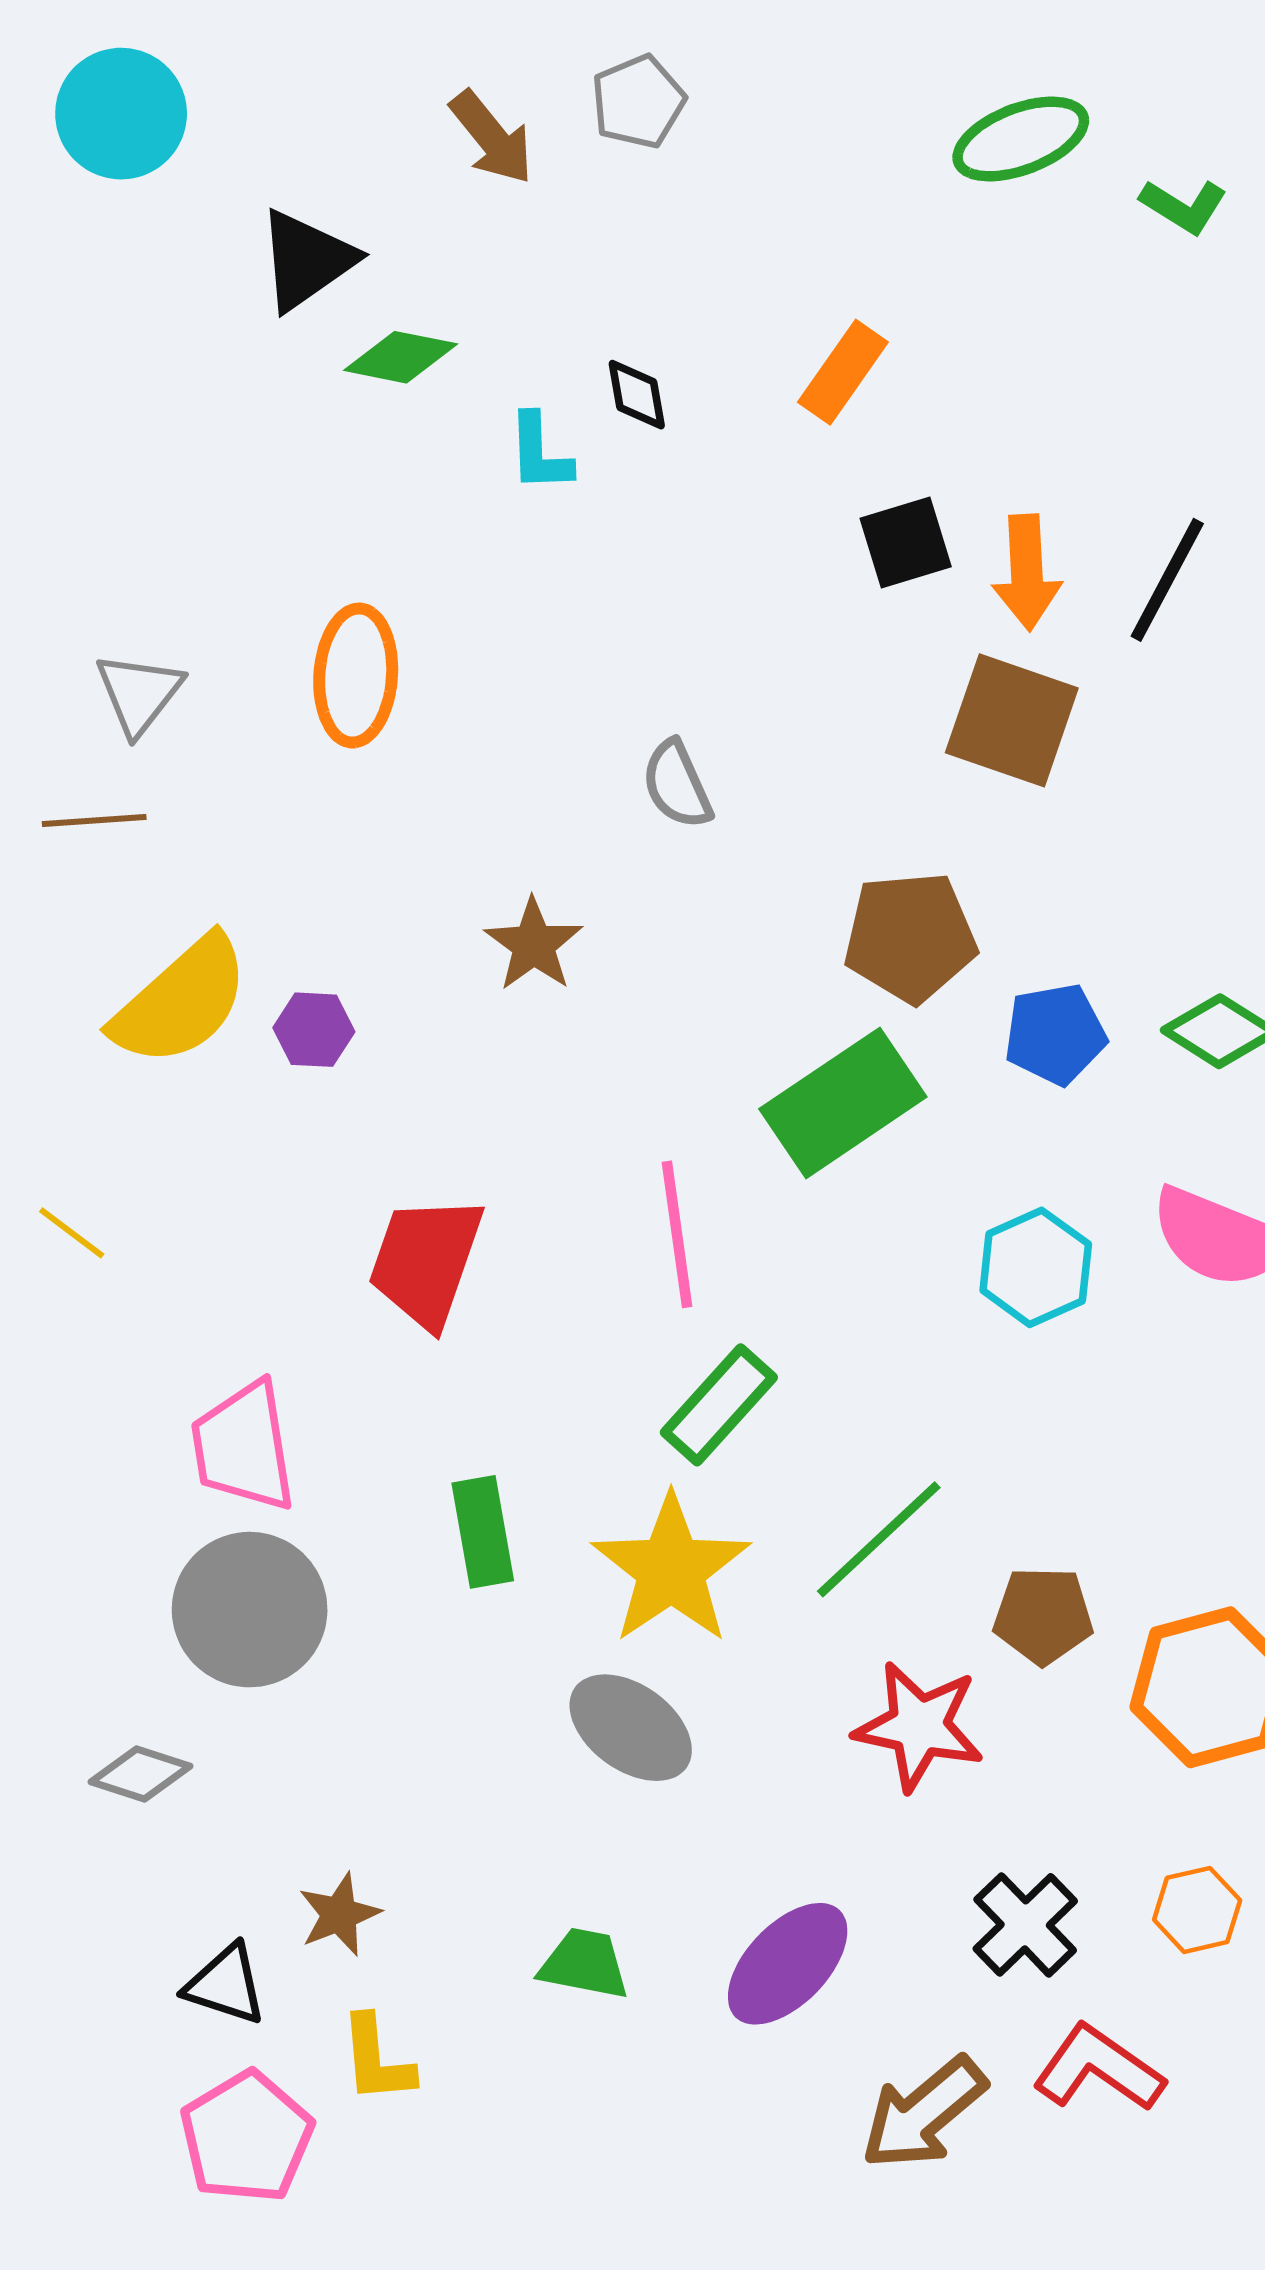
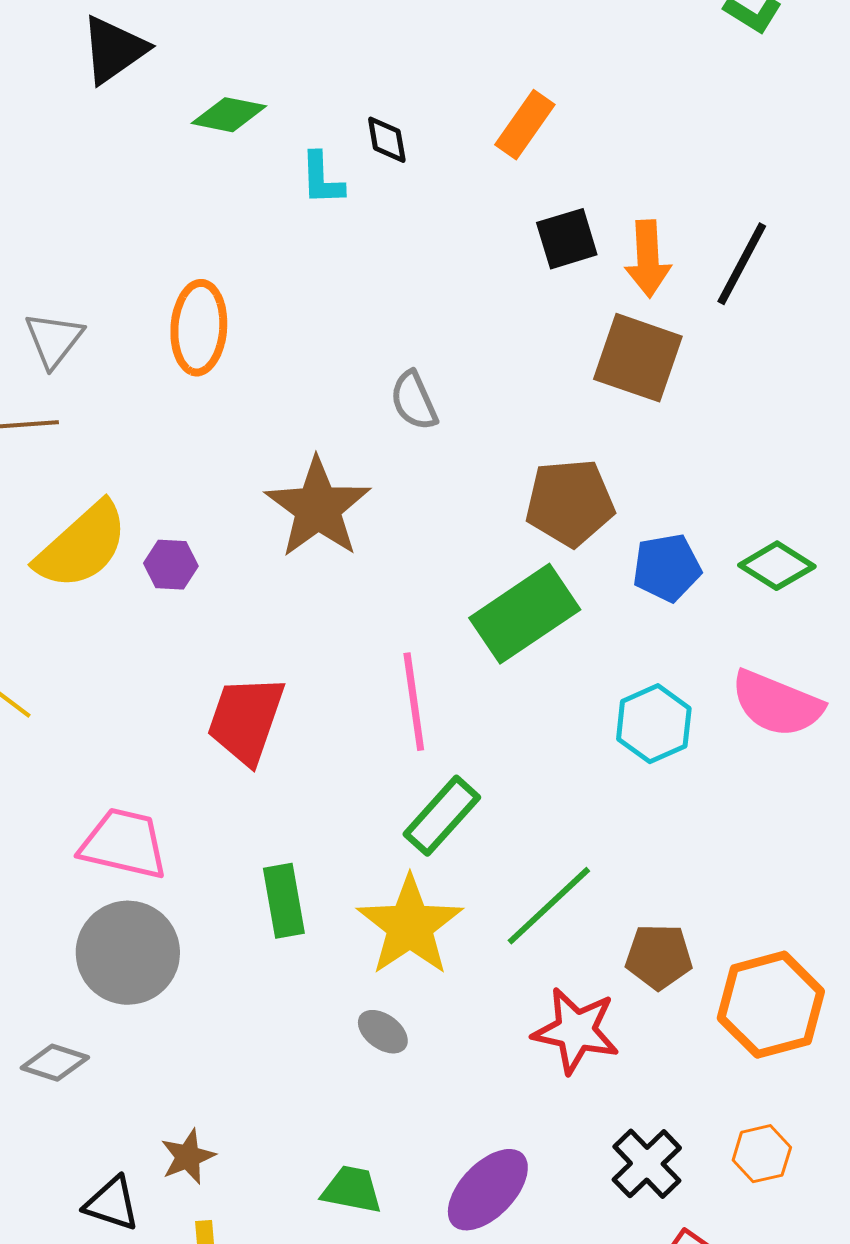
black triangle: (306, 260) -> (114, 50), moved
brown star: (534, 945) -> (318, 508), size x1.6
pink trapezoid: (244, 1447) -> (124, 844), turned 112
gray ellipse: (631, 1728) -> (383, 1032), size x0.6

